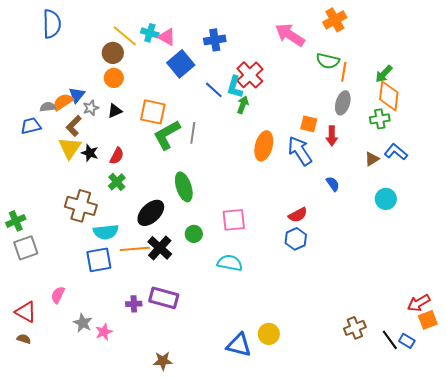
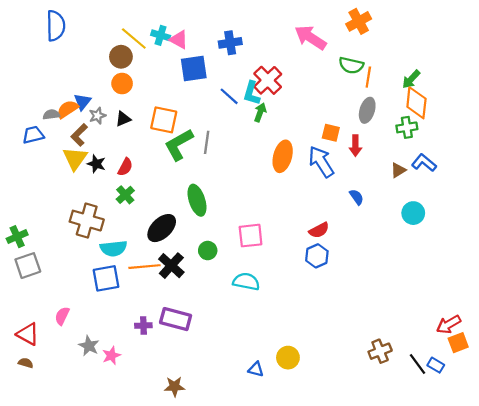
blue square: (181, 64) -> (194, 69), turned 32
blue triangle: (239, 345) -> (256, 369), size x0.6

